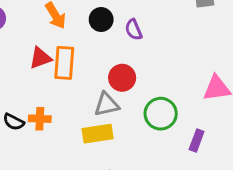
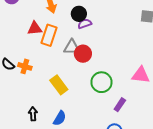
purple semicircle: (133, 30) -> (85, 24), moved, turned 80
gray triangle: (107, 105) -> (72, 47), moved
yellow rectangle: (98, 134) -> (59, 85), turned 48

